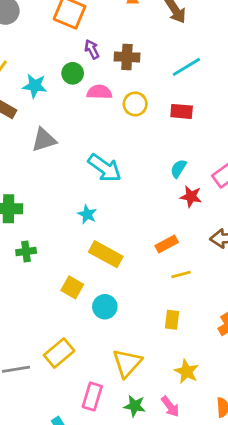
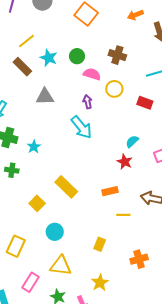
purple arrow: (92, 49) -> (88, 102), moved
red star: (191, 197) -> (125, 162), moved
cyan star: (87, 214) -> (34, 147), moved
yellow line: (181, 275) -> (123, 215), moved
cyan circle: (105, 307) -> (55, 232), moved
yellow rectangle: (59, 353) -> (16, 246), turned -40
yellow triangle: (127, 363) -> (61, 266), turned 40

